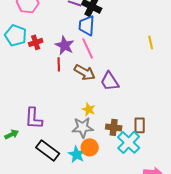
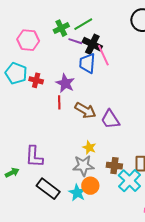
red cross: (36, 42) -> (36, 80), turned 32
pink line: (88, 48) -> (103, 55), moved

